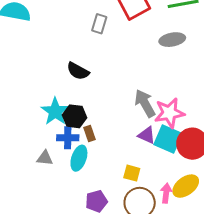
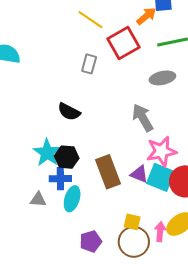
gray arrow: (145, 103) -> (143, 118), moved
brown rectangle: (90, 133) -> (108, 172), moved, size x2.0
yellow square: (132, 173) -> (132, 222), moved

